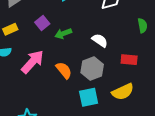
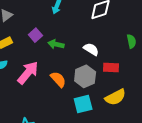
green semicircle: (142, 26) -> (131, 41), moved
green arrow: (63, 33) -> (56, 44), turned 35
red rectangle: (129, 60) -> (111, 68), moved

